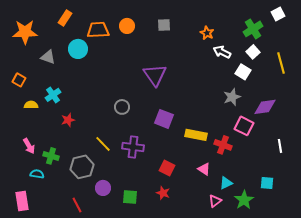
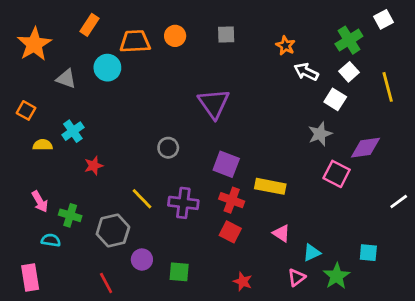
orange star: (25, 32) -> (34, 44), turned -30
red cross: (223, 145) -> (232, 200), moved
white line: (280, 146) -> (399, 202), moved, turned 64
red star: (163, 193) -> (243, 282), moved

